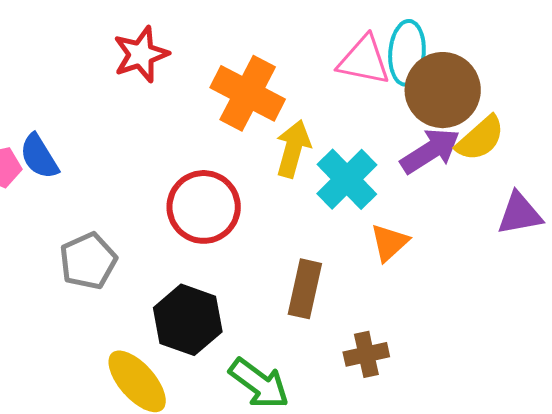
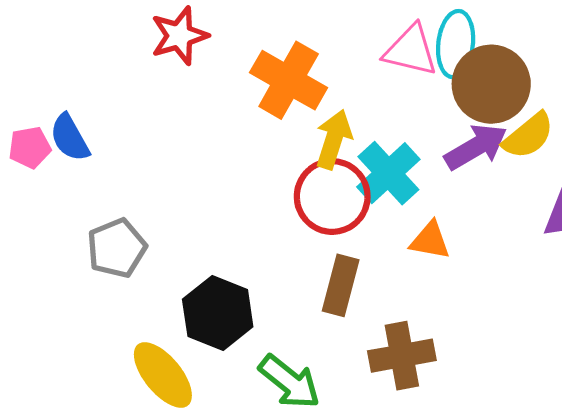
red circle: (204, 207) -> (332, 197), moved
orange triangle: (389, 243) -> (430, 240), turned 51
brown cross: (366, 354) -> (402, 356), size x1.4

